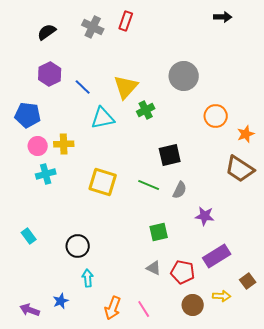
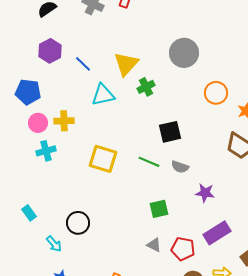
gray semicircle: (180, 190) -> (180, 167), turned 84
cyan arrow: (88, 278) -> (54, 244), moved, turned 144

